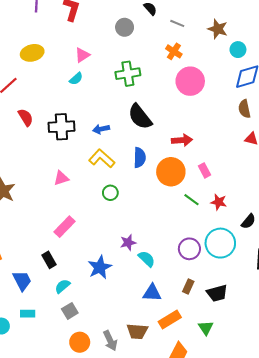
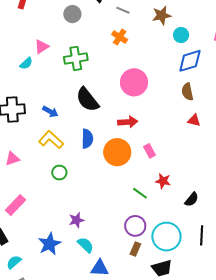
brown star: (218, 29) -> (162, 15), turned -30
pink triangle: (82, 55) -> (42, 47), moved
pink circle: (190, 81) -> (134, 82), moved
blue arrow: (101, 129) -> (50, 112), turned -140
green line: (192, 200) -> (140, 193), moved
cyan circle: (220, 243) -> (166, 237), moved
cyan semicircle: (147, 259) -> (86, 245), moved
brown rectangle: (188, 286) -> (135, 249), moved

